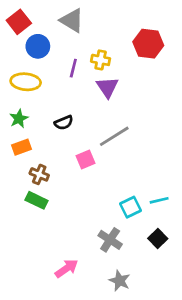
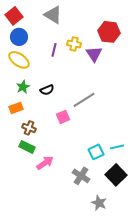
blue circle: (38, 46) -> (19, 37), moved
yellow ellipse: (26, 82) -> (19, 60), turned 30
purple triangle: (107, 87) -> (94, 54), moved
green star: (19, 119) -> (23, 87), moved
black square: (158, 238) -> (116, 175), size x1.5
pink arrow: (66, 268) -> (45, 163), moved
gray star: (120, 281) -> (99, 203), moved

